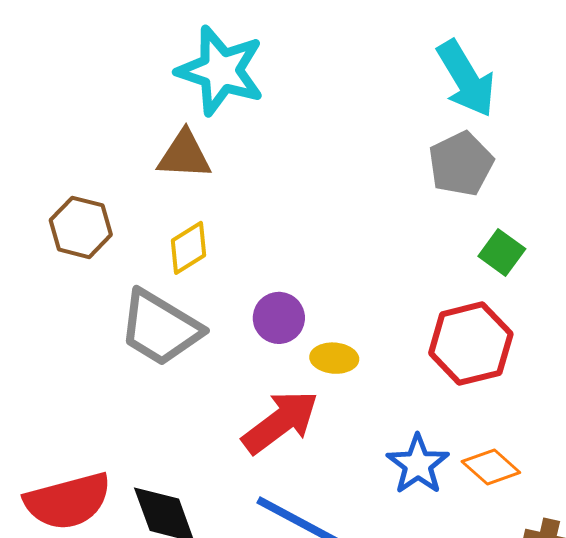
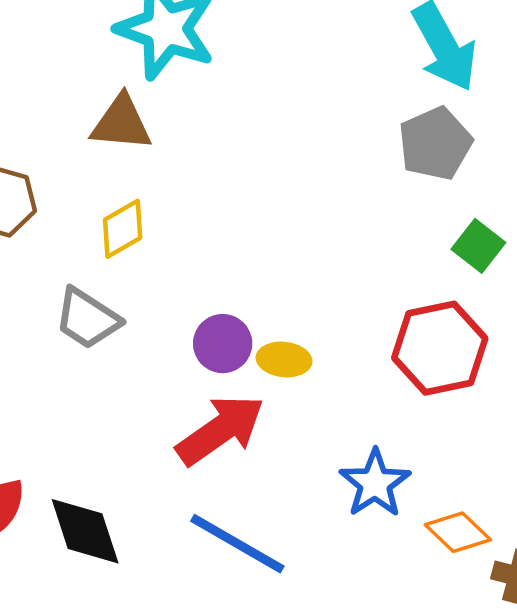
purple circle: (279, 318) -> (223, 344), moved
gray trapezoid: (160, 328) -> (87, 319), size x0.7
orange diamond: (491, 467) -> (458, 532), moved

